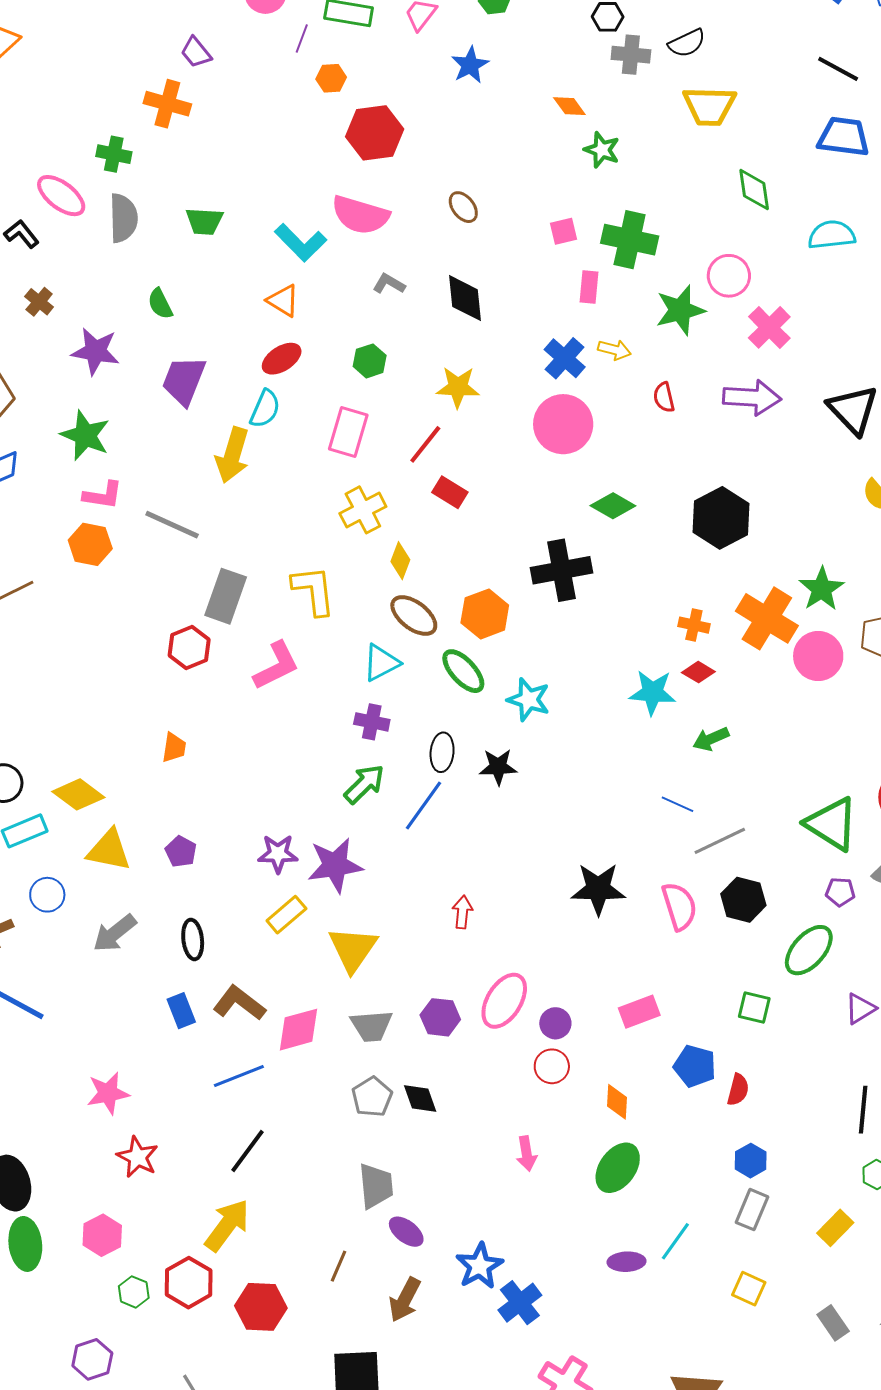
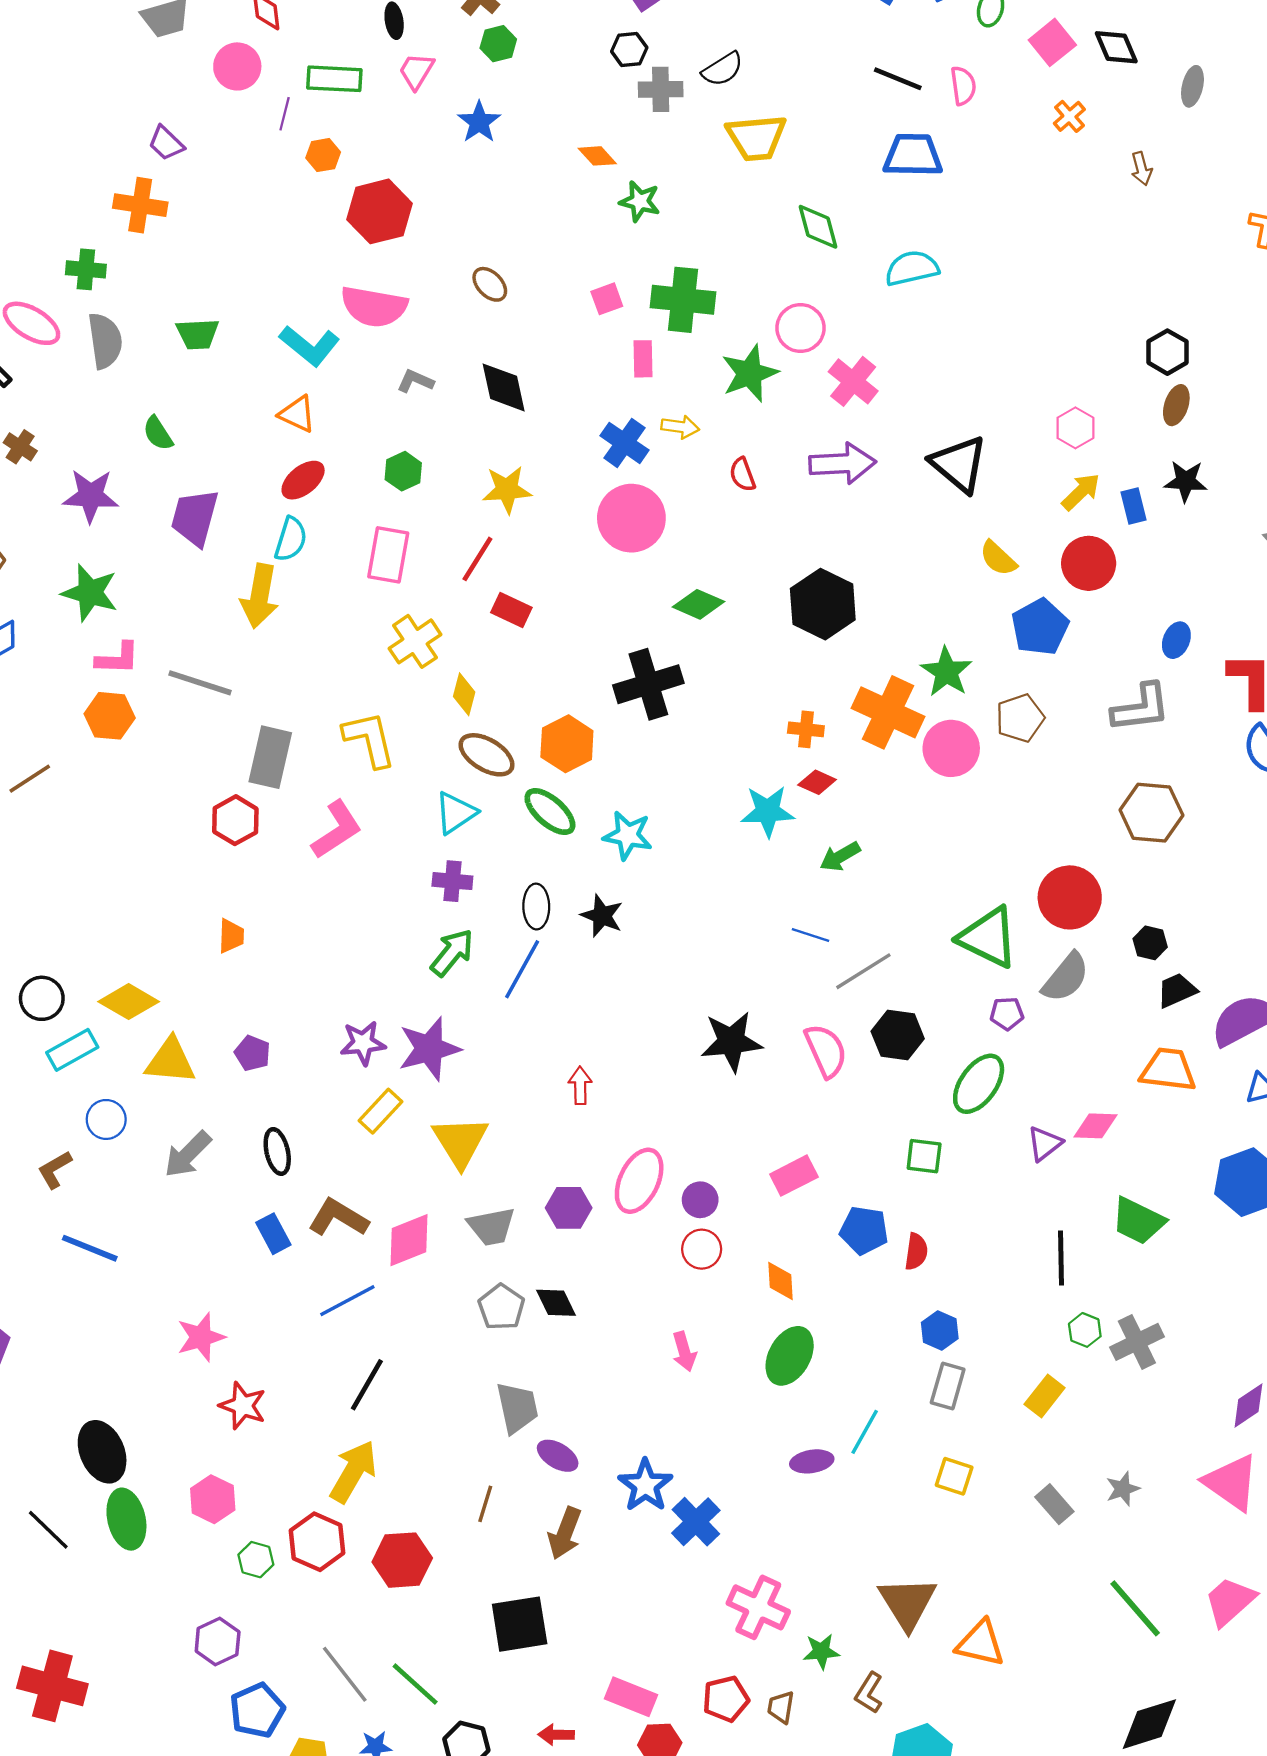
black star: (498, 767) -> (602, 916), turned 30

